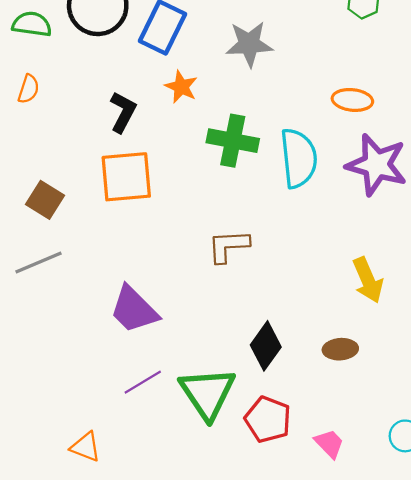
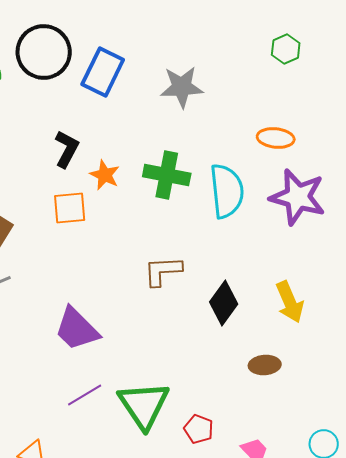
orange star: (181, 87) -> (105, 175), moved
orange square: (126, 177) -> (70, 208), size x0.7
black diamond: (266, 346) -> (224, 303), moved
red pentagon: (268, 419) -> (199, 429), size x0.7

